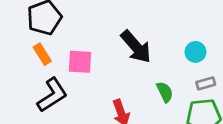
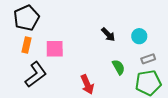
black arrow: (136, 47) -> (108, 35), moved, size x0.6
orange rectangle: (42, 54) -> (27, 45), turned 49

